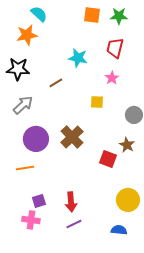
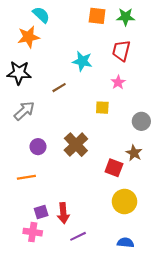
purple circle: (36, 139) -> (38, 147), size x0.6
yellow circle: (128, 200) -> (124, 201), moved
red arrow: (71, 202) -> (63, 213), moved

